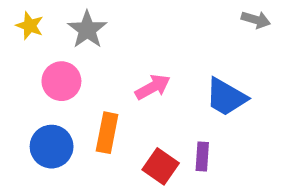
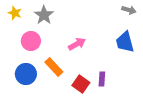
blue trapezoid: (226, 97) -> (125, 42), moved, turned 45
orange rectangle: (107, 133) -> (54, 67), turned -54

